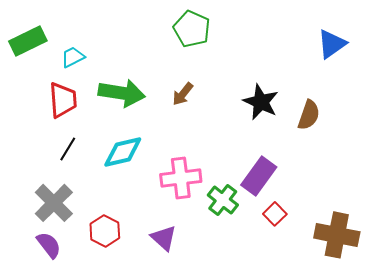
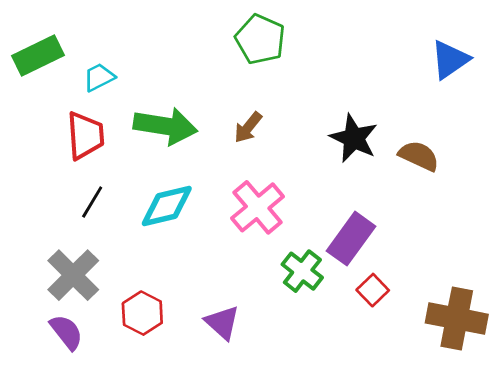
brown semicircle: (309, 115) -> (419, 156), turned -84
pink cross: (181, 178) -> (258, 207), moved, turned -33

